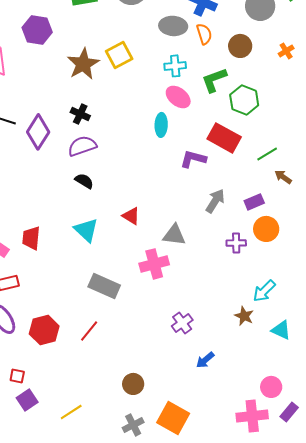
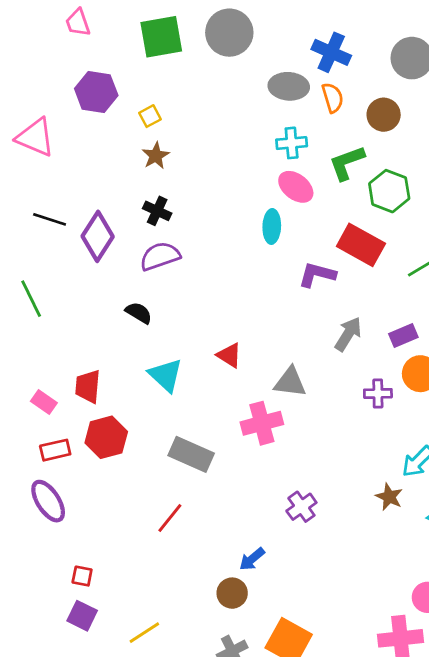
yellow square: (119, 55) -> (150, 116), moved, size x0.6
brown star: (83, 64) -> (156, 156), moved, size x0.6
black semicircle: (84, 181) -> (139, 313), moved
red hexagon: (44, 330) -> (106, 437), moved
blue arrow: (205, 360) -> (252, 559), moved
red square: (17, 376) -> (82, 576), moved
purple square: (27, 400) -> (82, 616), turned -30

